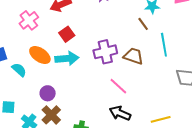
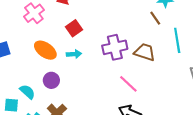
cyan arrow: (67, 58) -> (74, 54), size x0.6
cyan semicircle: (19, 70) -> (27, 92), moved
purple circle: (48, 93) -> (51, 80), moved

